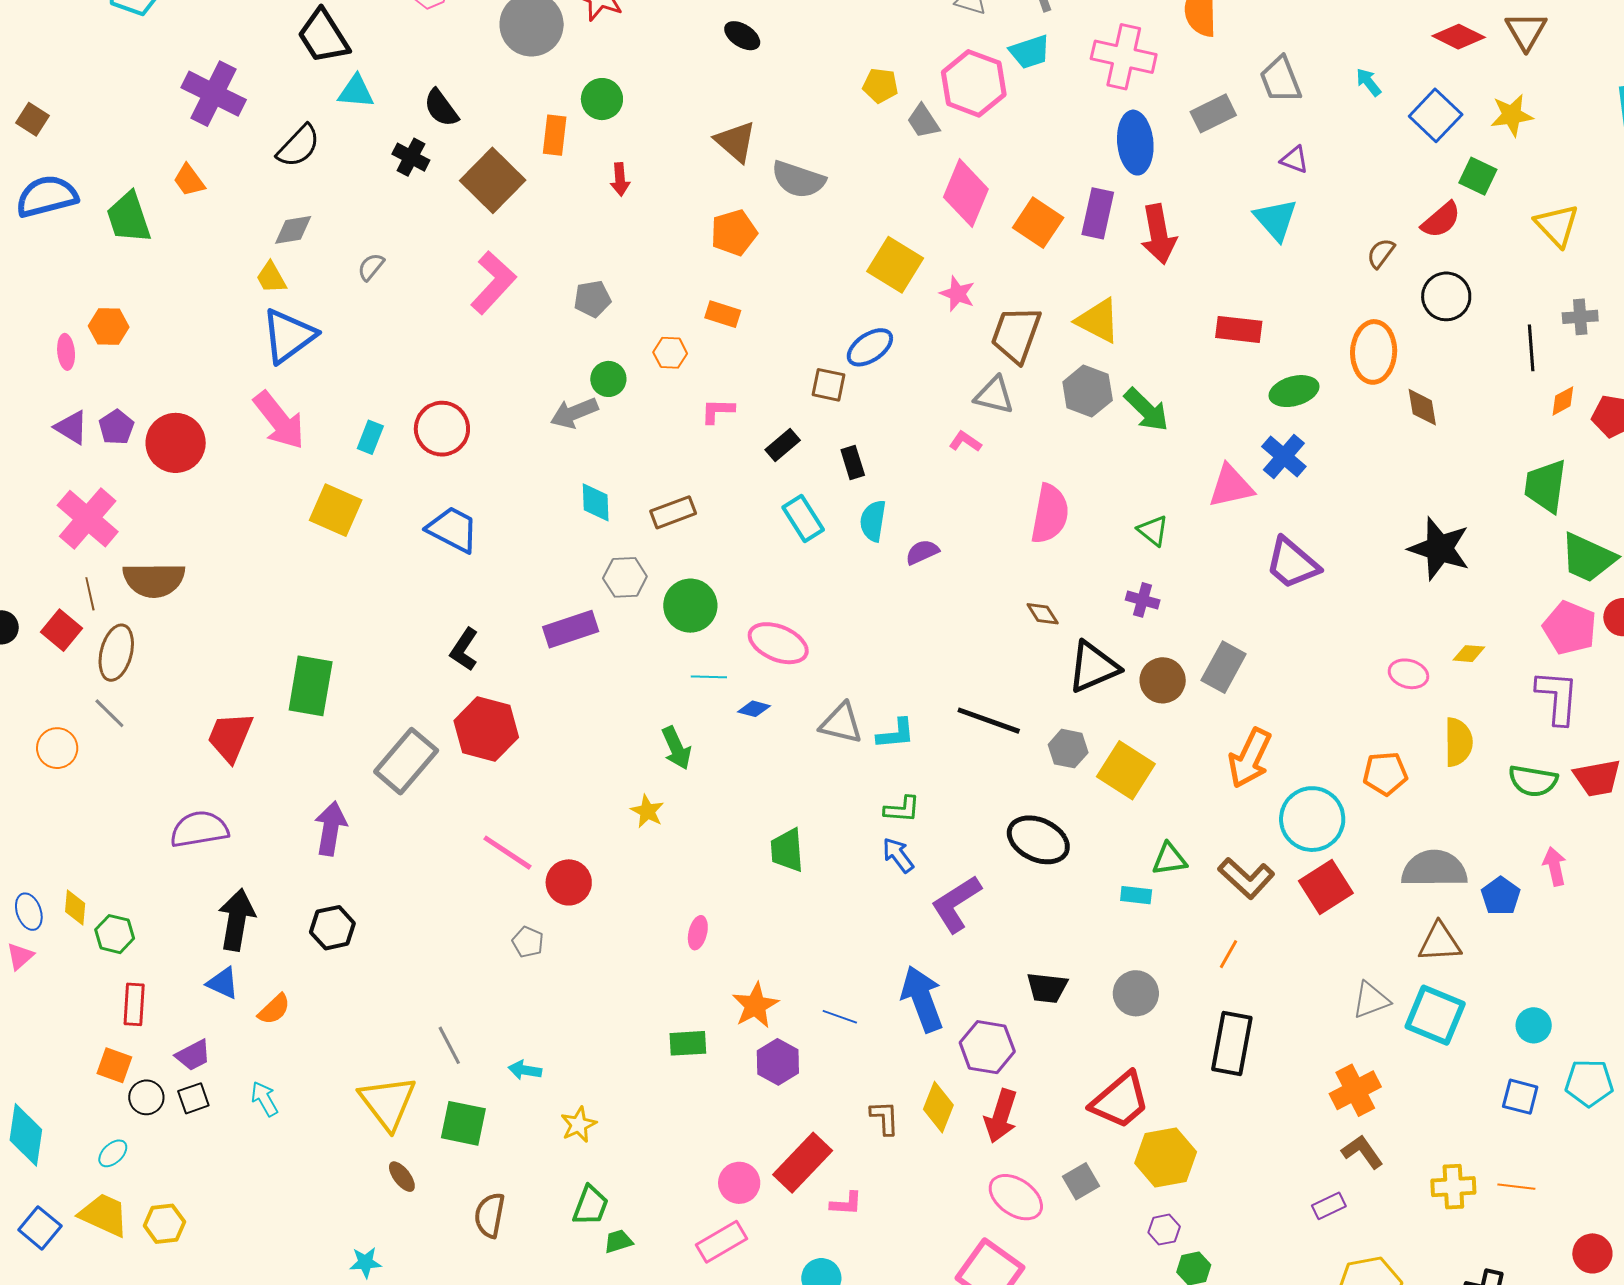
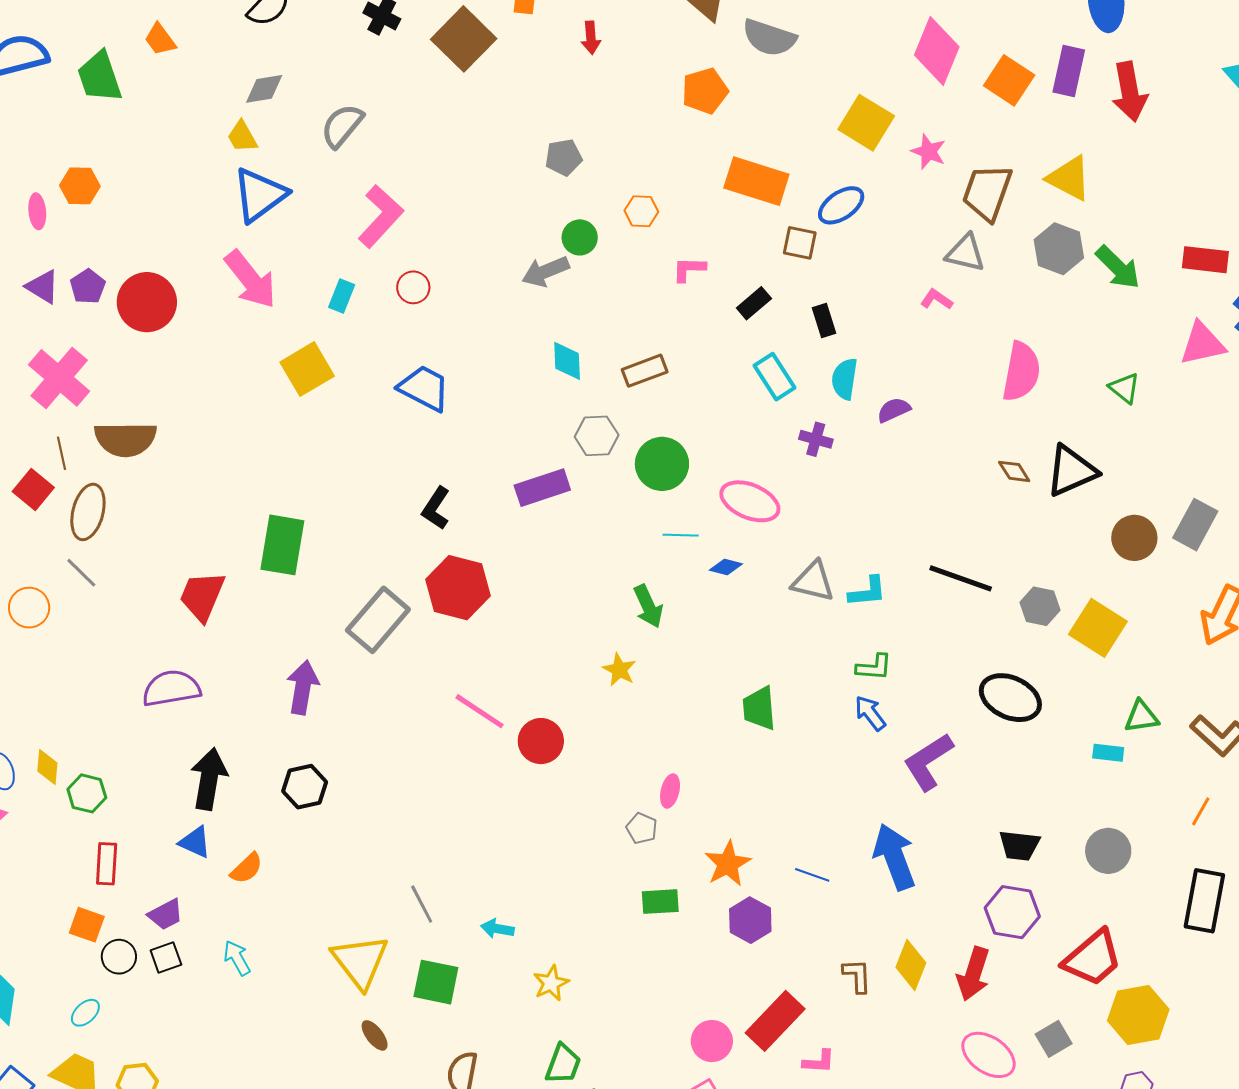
gray semicircle: (371, 267) -> (342, 126), size x1.6
pink L-shape: (493, 283) -> (381, 216), moved
orange rectangle: (723, 314) -> (756, 181), moved, size x1.8
red rectangle: (1239, 329) -> (1205, 260), moved
red circle: (442, 429) -> (413, 287), size x0.6
yellow square: (336, 510) -> (307, 369), turned 36
purple cross: (1143, 600) -> (816, 439), moved
black triangle: (1093, 667) -> (1071, 471), moved
gray pentagon: (528, 942) -> (642, 828), moved
purple hexagon: (987, 1047) -> (1012, 912), moved

